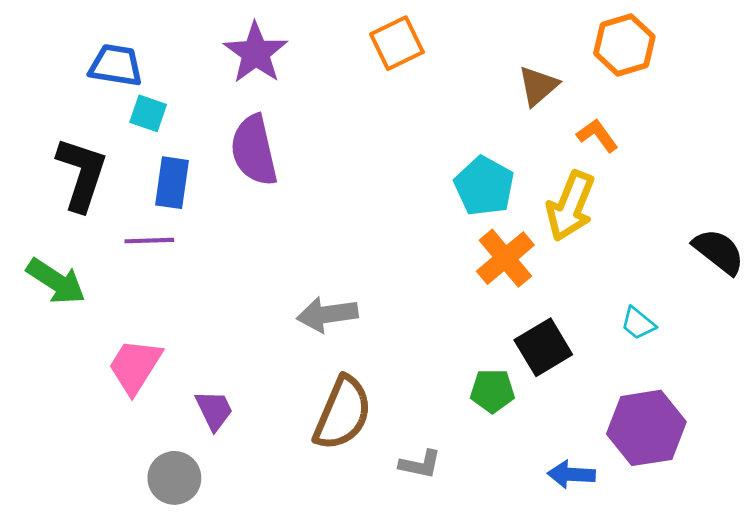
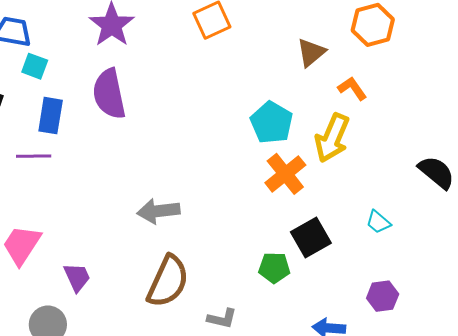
purple hexagon: (646, 428) -> (383, 296), size x0.6

